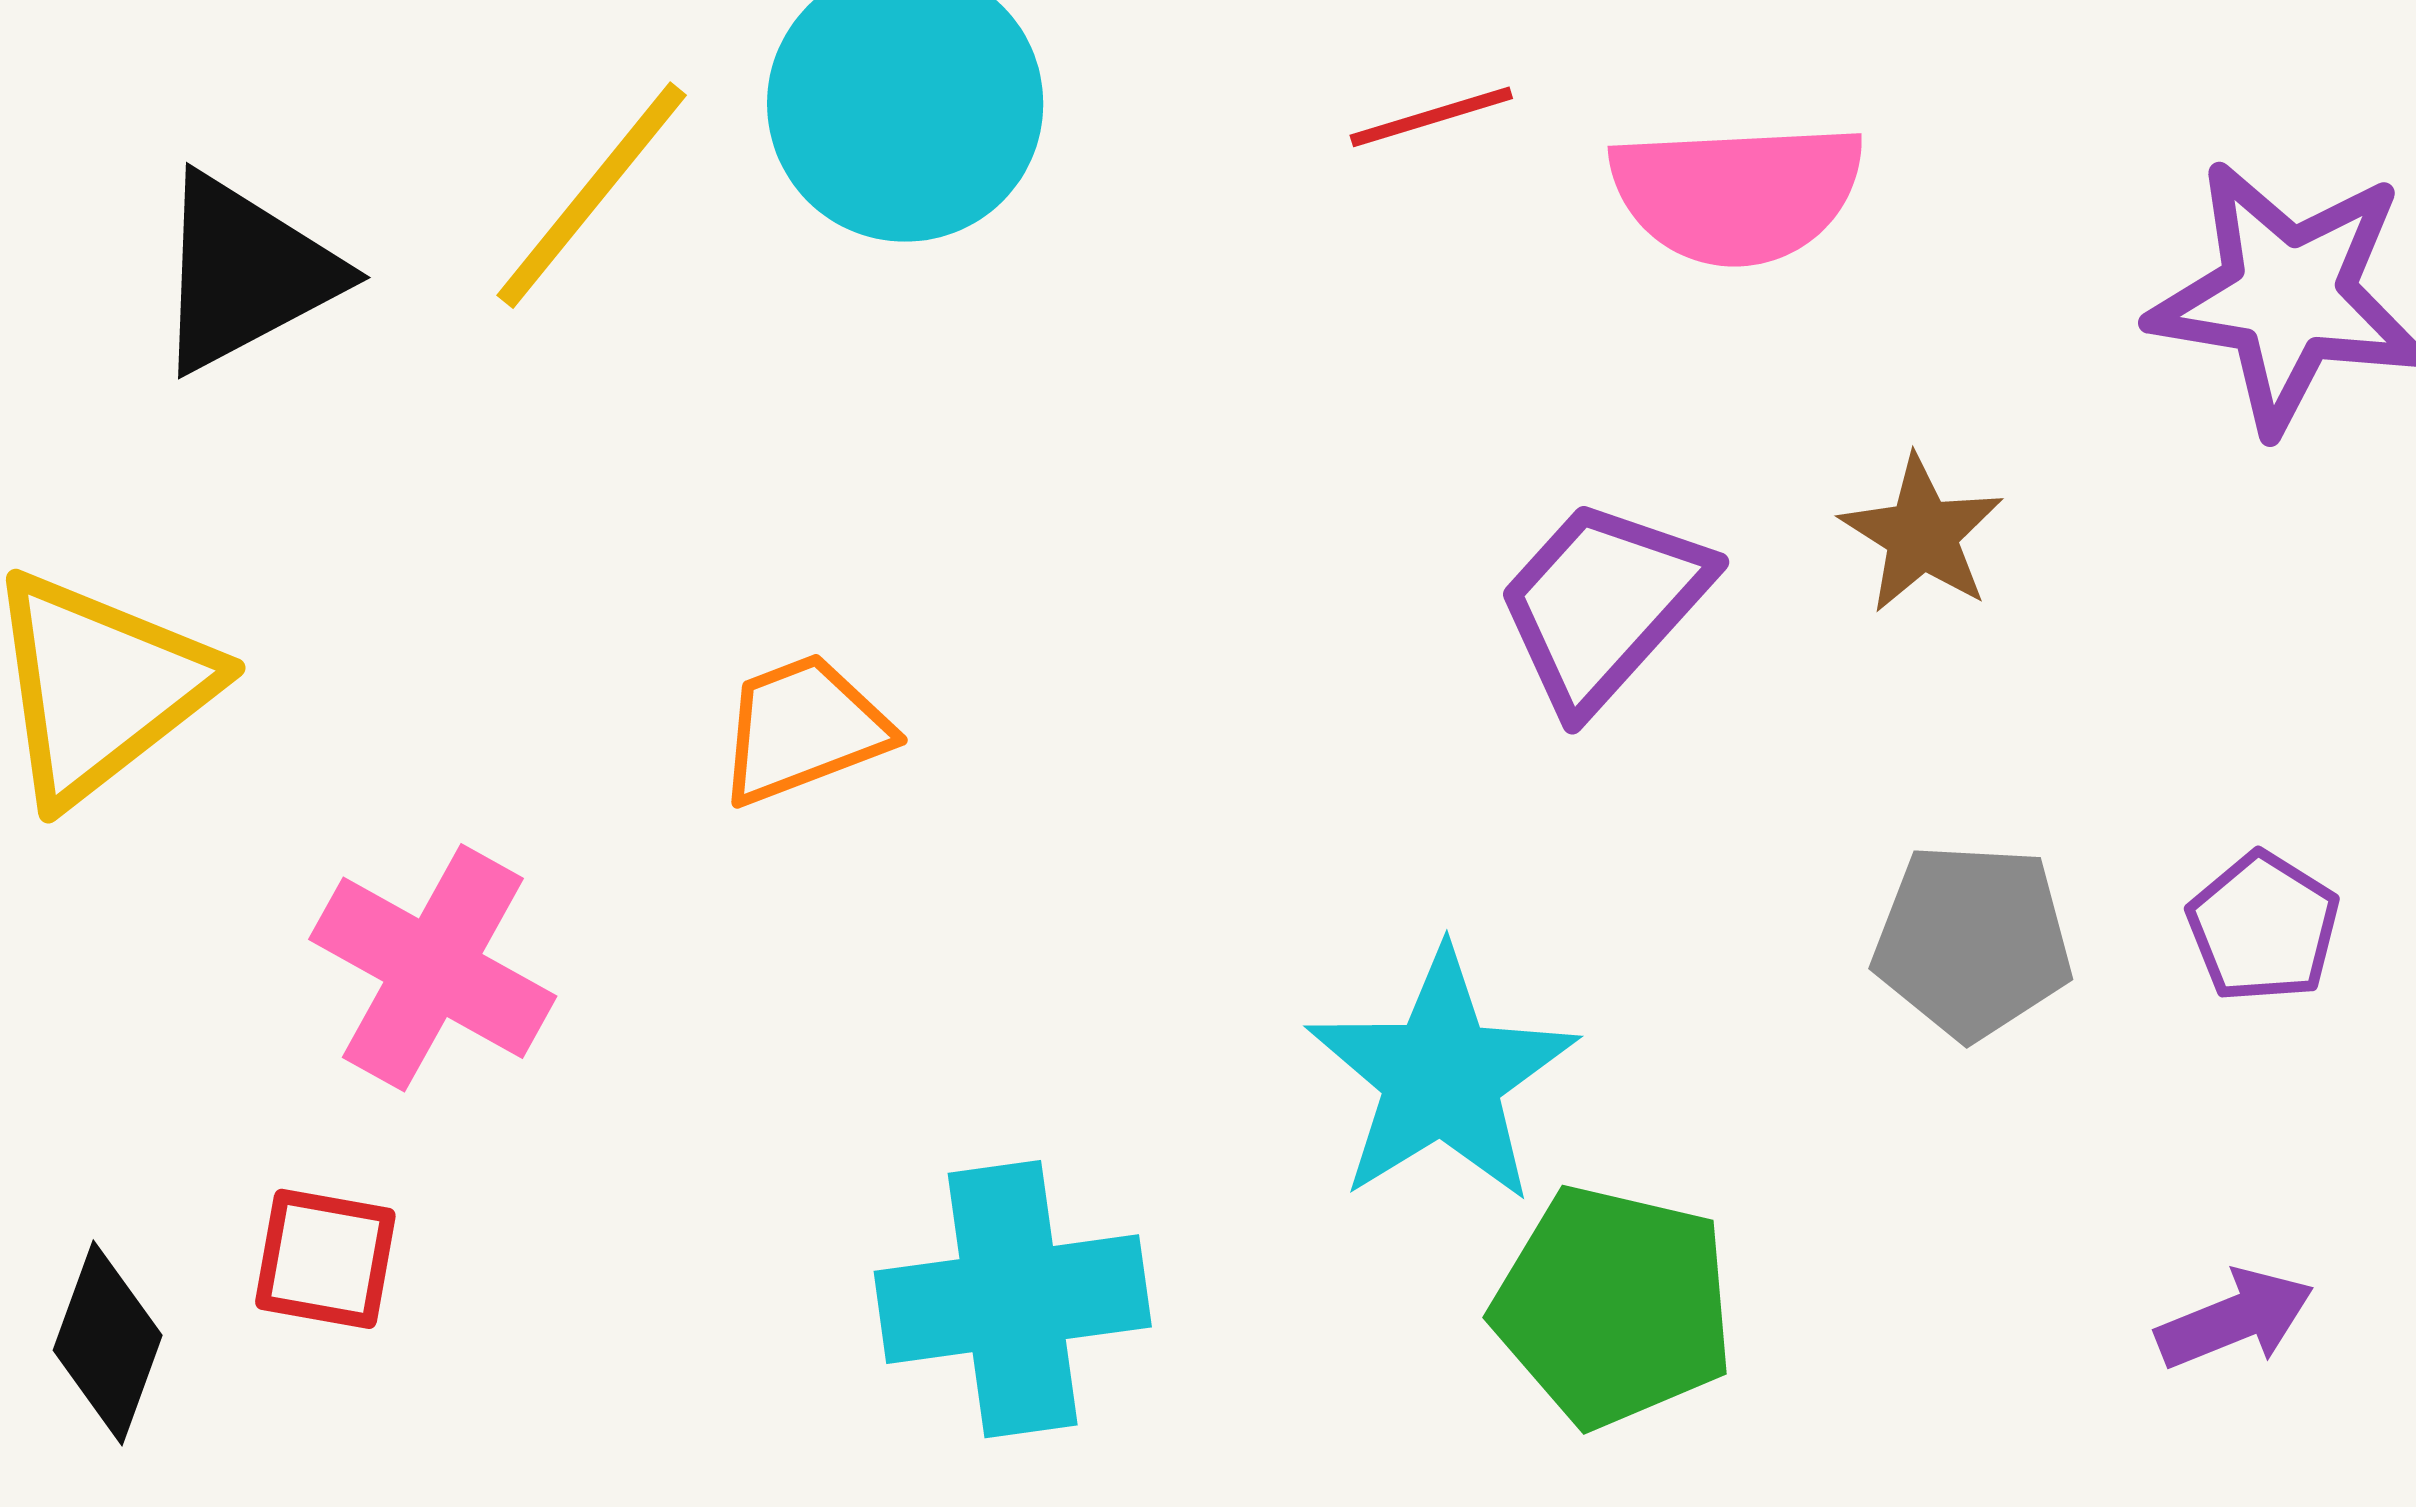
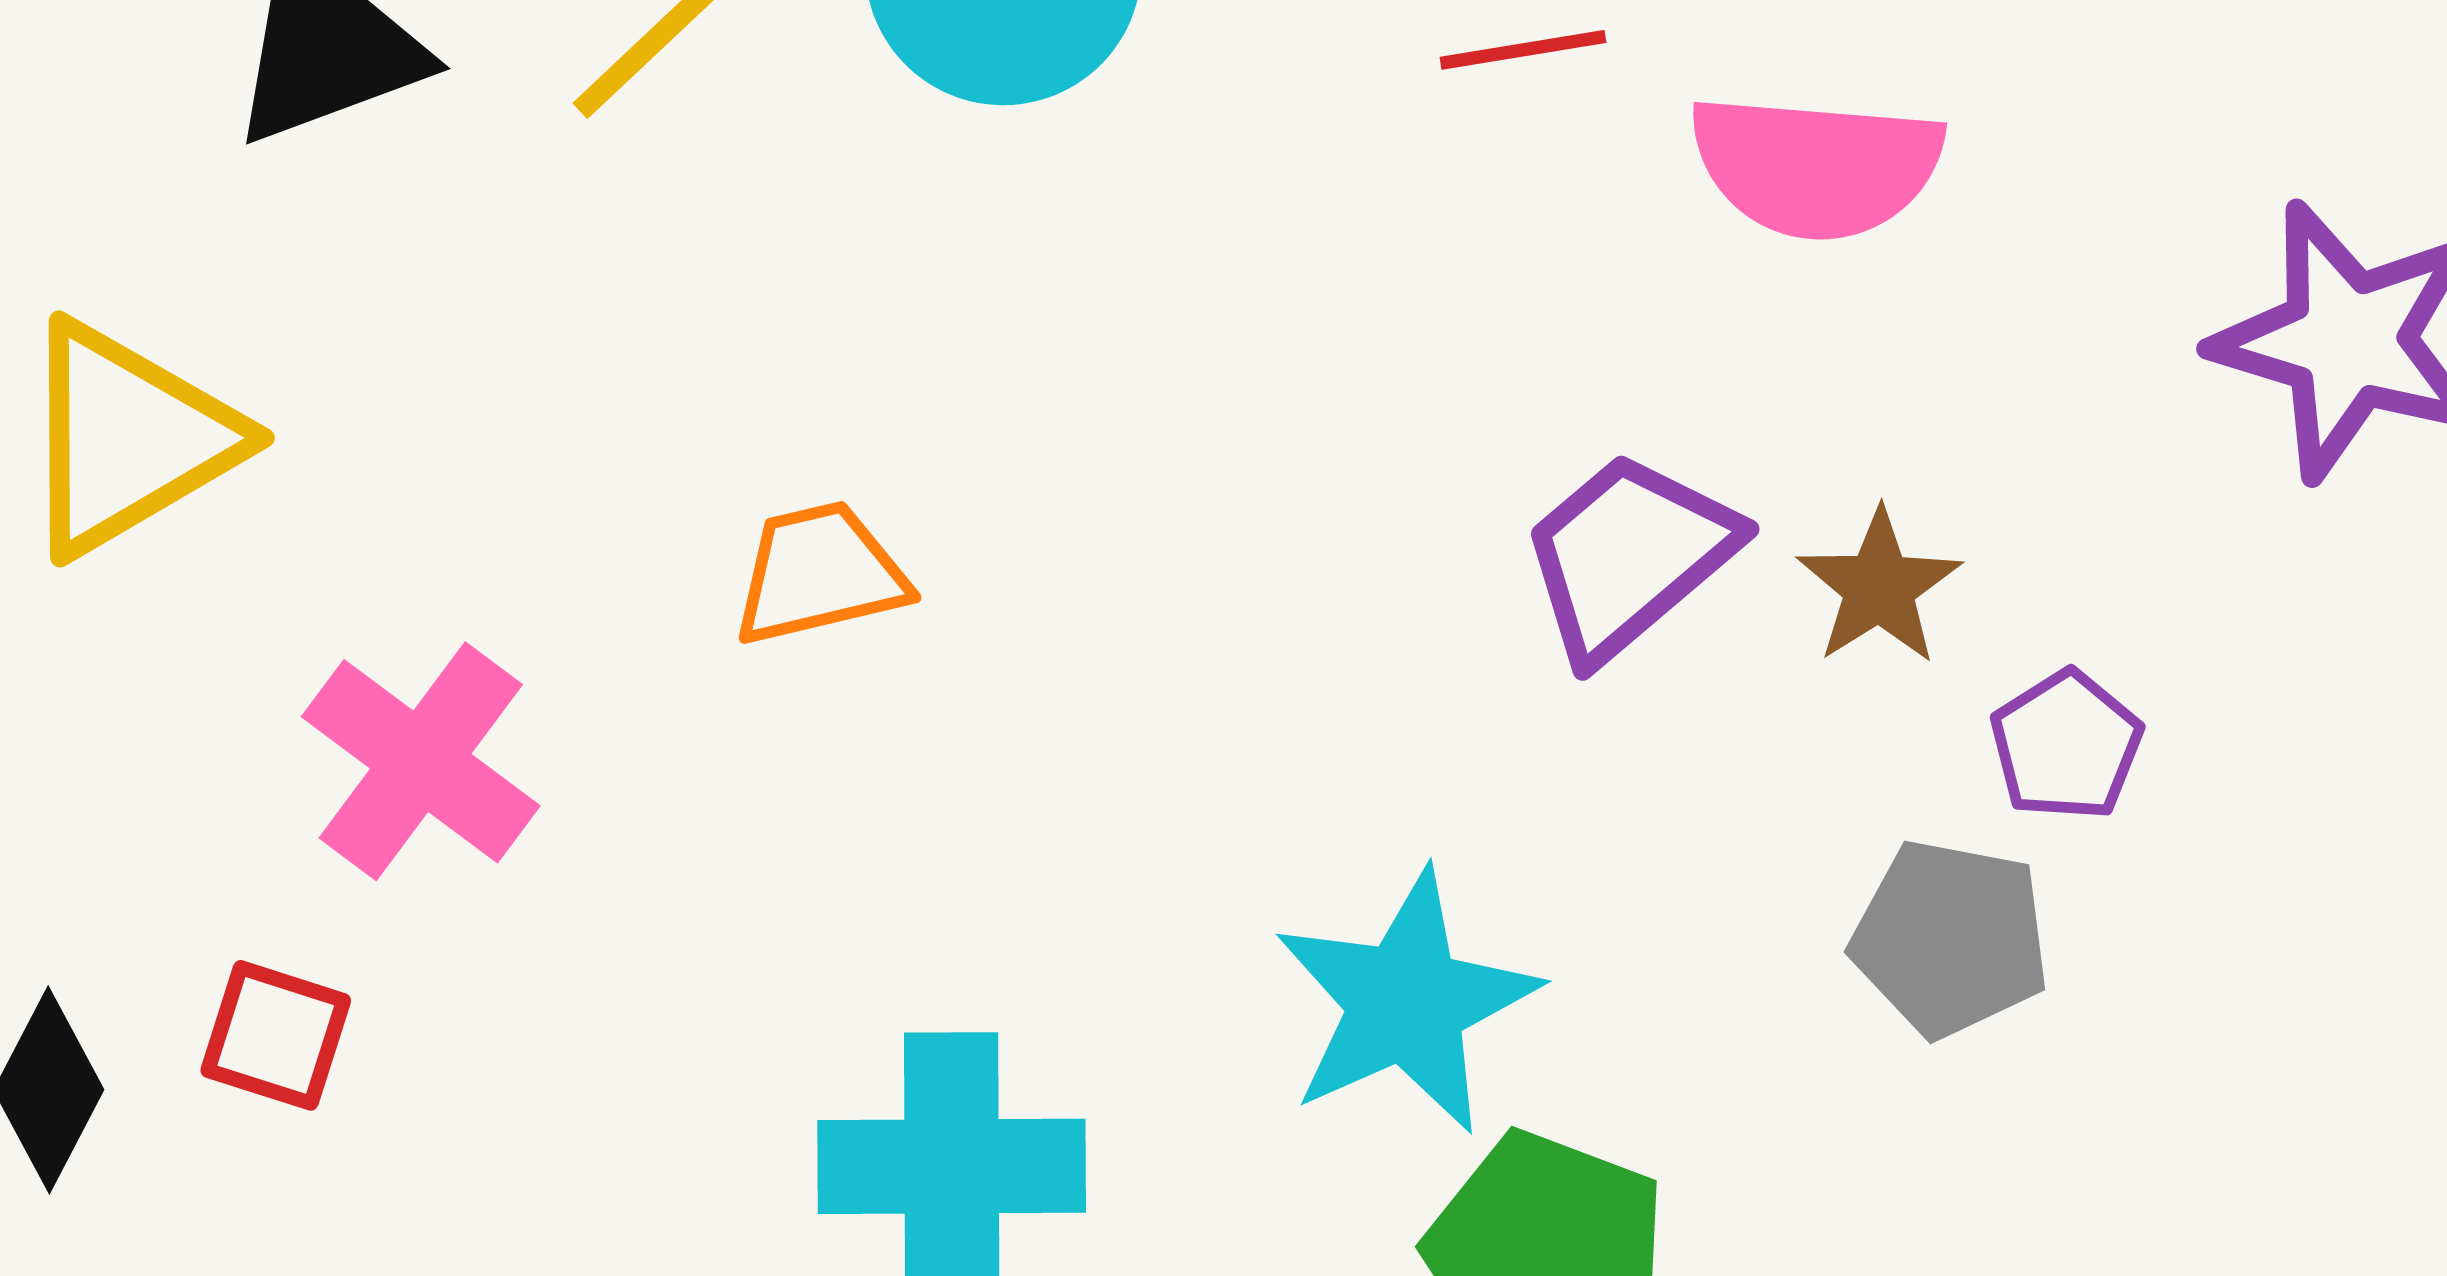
brown star: (1922, 535) -> (1879, 587), moved
purple pentagon: (2263, 927) -> (2066, 745), moved

